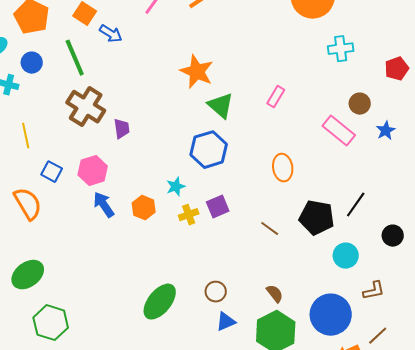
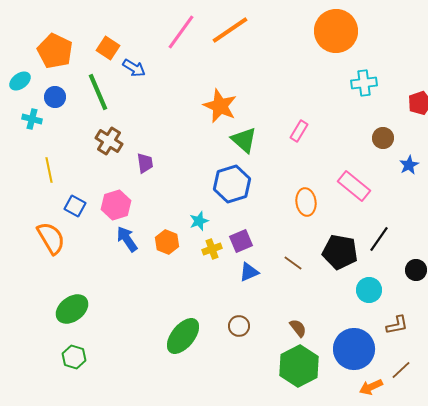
brown cross: (86, 107) -> (109, 141), size x0.7
pink rectangle: (339, 131) -> (354, 186), moved
green ellipse: (28, 275) -> (72, 309), moved
blue triangle: (226, 322) -> (249, 272), moved
green hexagon: (51, 323) -> (74, 357), size x0.7

